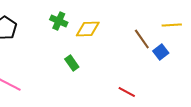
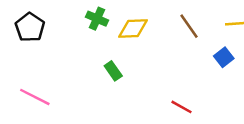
brown line: (142, 39) -> (189, 26), moved

